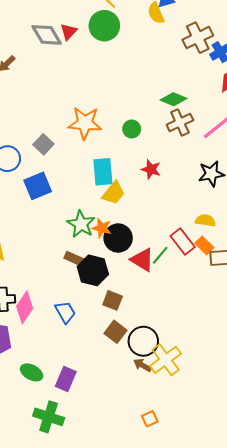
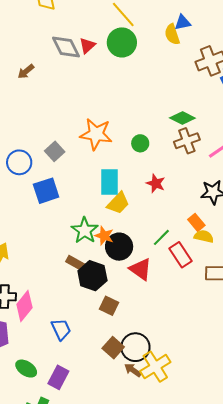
orange rectangle: (204, 245) -> (196, 222), moved
green line: (160, 255) -> (161, 237), moved
blue trapezoid: (65, 312) -> (61, 329), moved
brown square: (116, 332) -> (113, 348), moved

